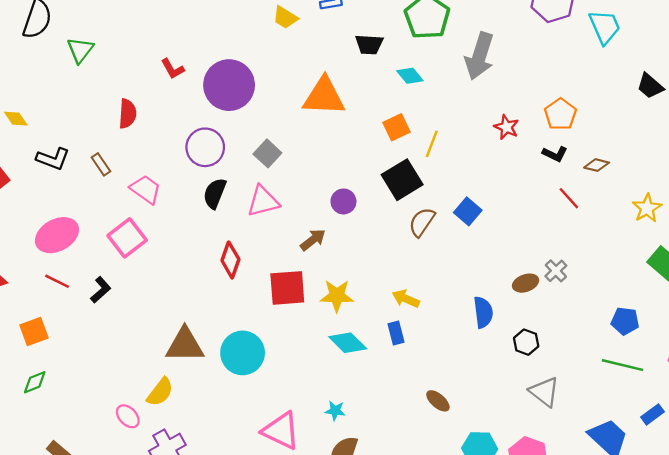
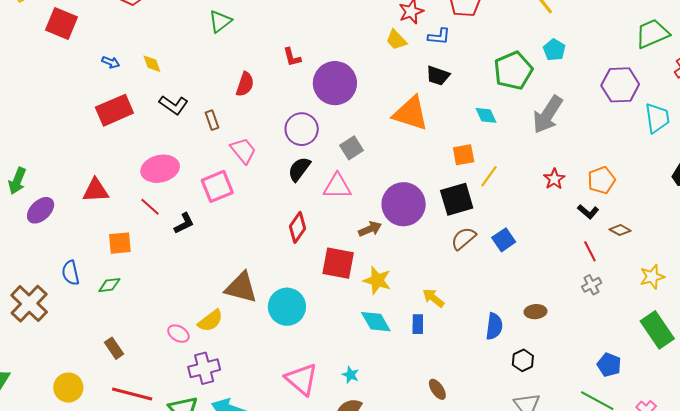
black trapezoid: (369, 44) -> (438, 76), moved
purple circle: (343, 201) -> (404, 204), size x2.0
gray cross: (556, 271) -> (592, 285), moved
pink ellipse: (128, 416) -> (178, 334), turned -30

